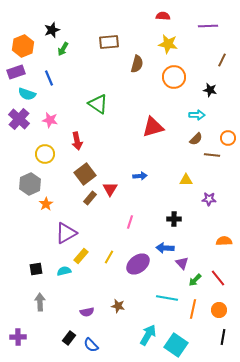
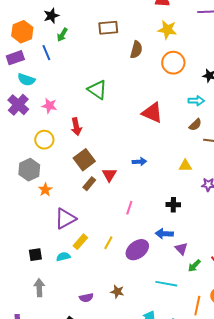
blue line: (49, 78) -> (46, 53), moved
red triangle: (153, 127) -> (152, 113), turned 40
orange line: (193, 309) -> (197, 306), moved

